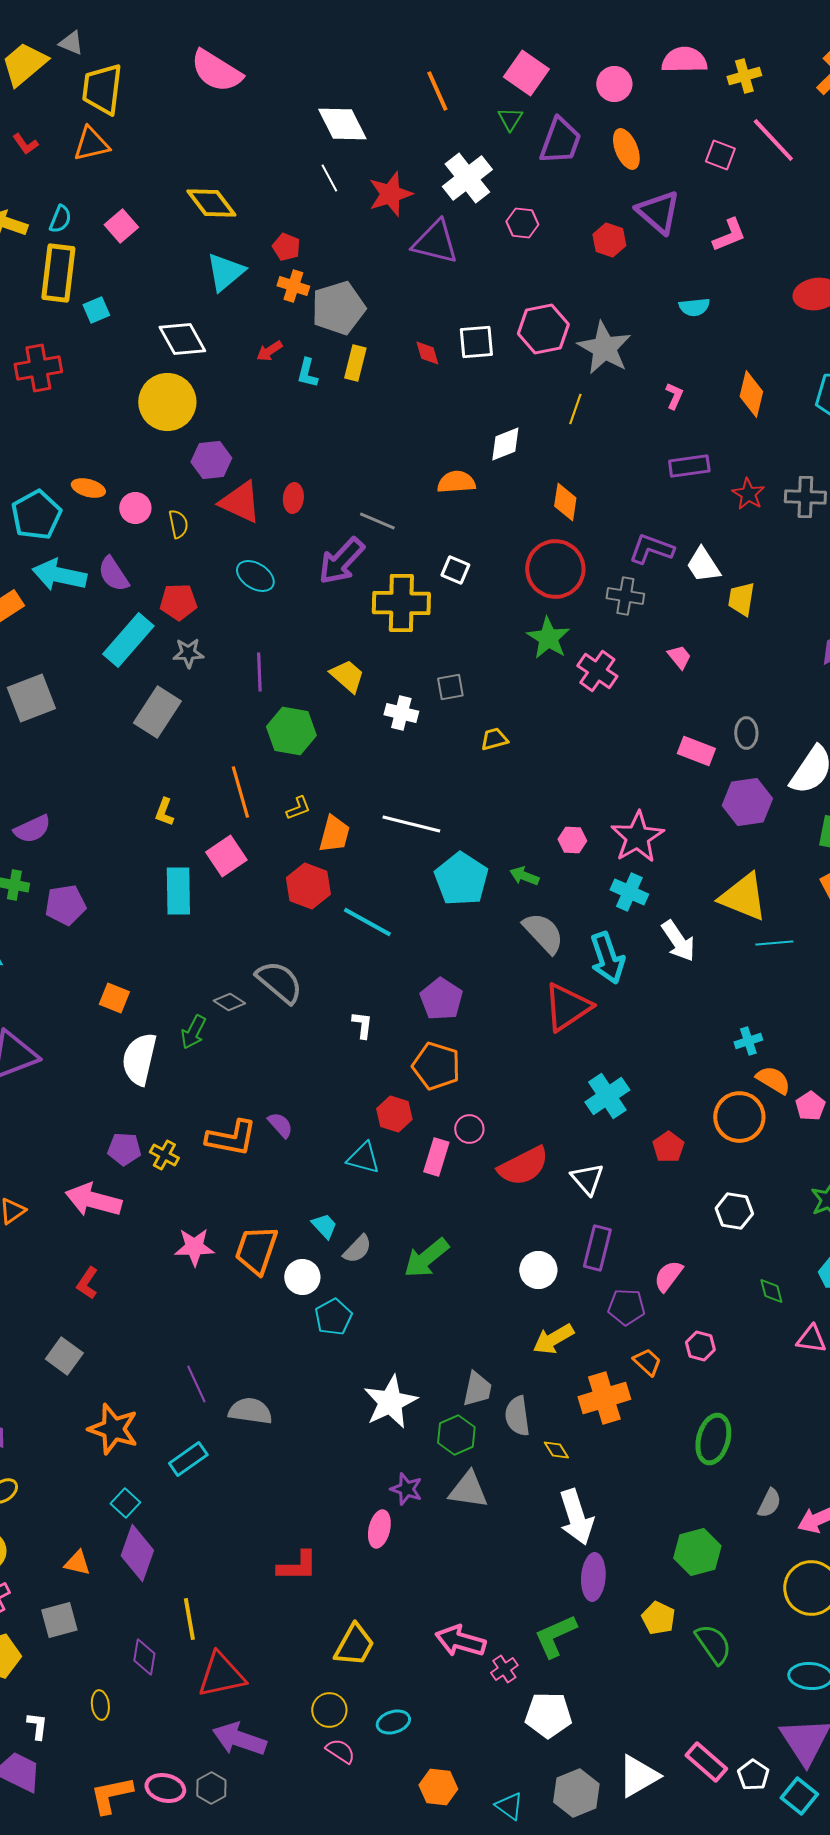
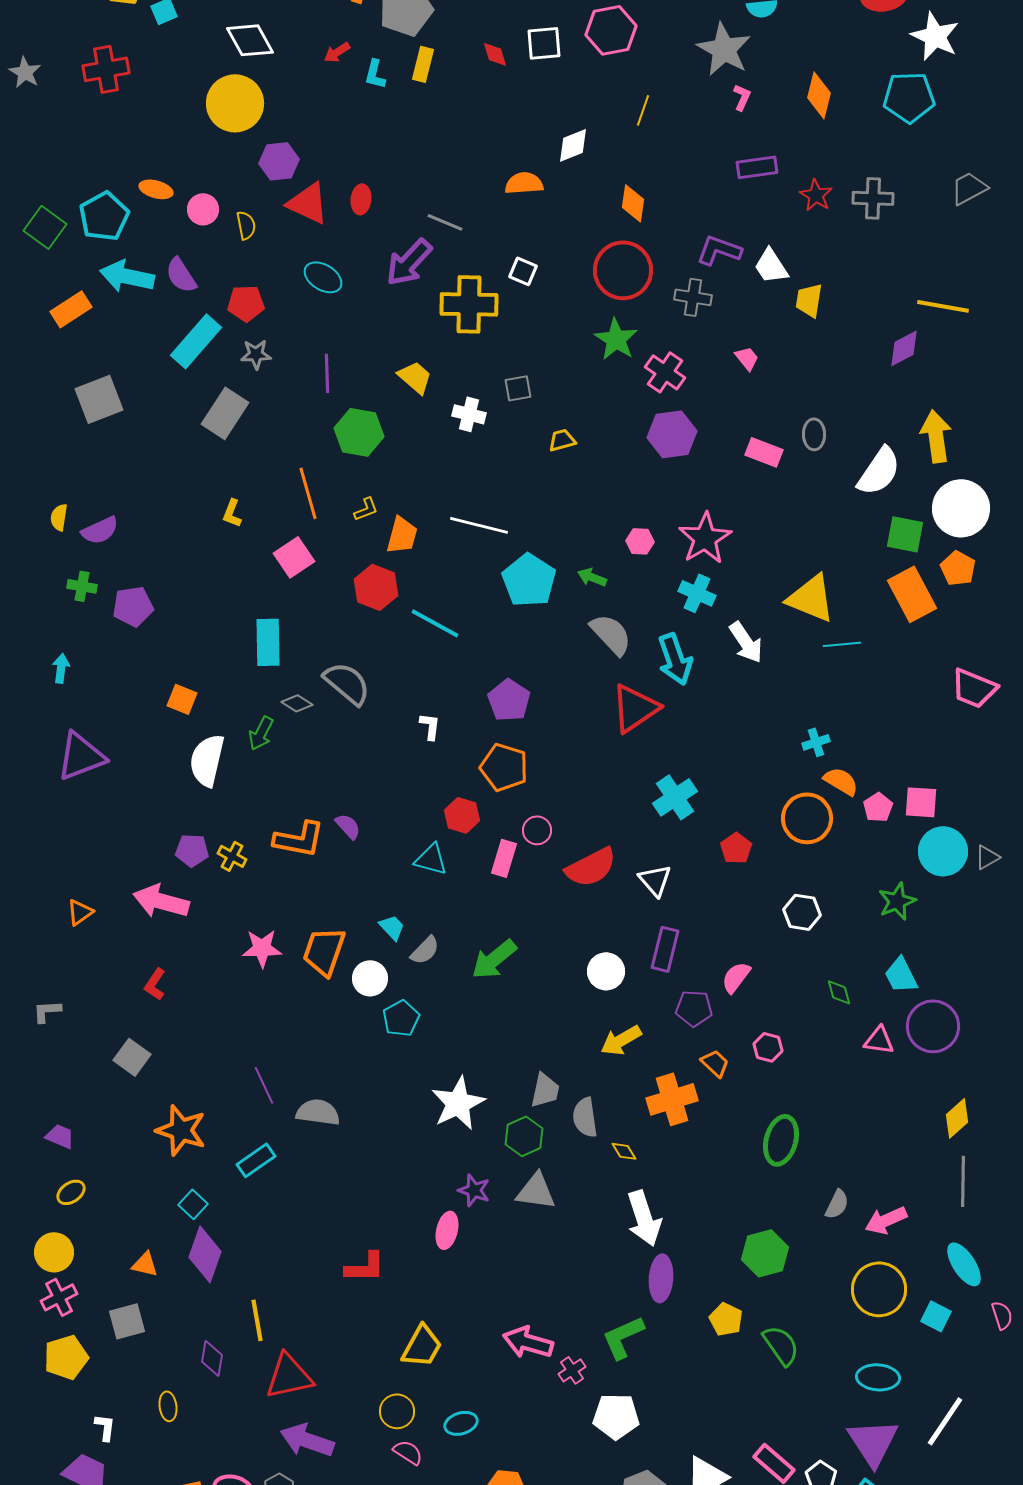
gray star: (604, 348) -> (724, 49), moved
purple hexagon: (747, 802) -> (672, 434), moved
cyan rectangle: (178, 891) -> (268, 642), moved

